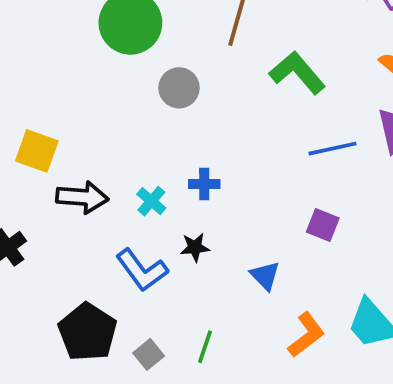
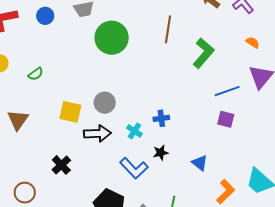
green L-shape: (297, 73) -> (203, 53), turned 88
gray circle: (179, 88) -> (105, 103), moved
purple square: (323, 225) -> (226, 119), moved

